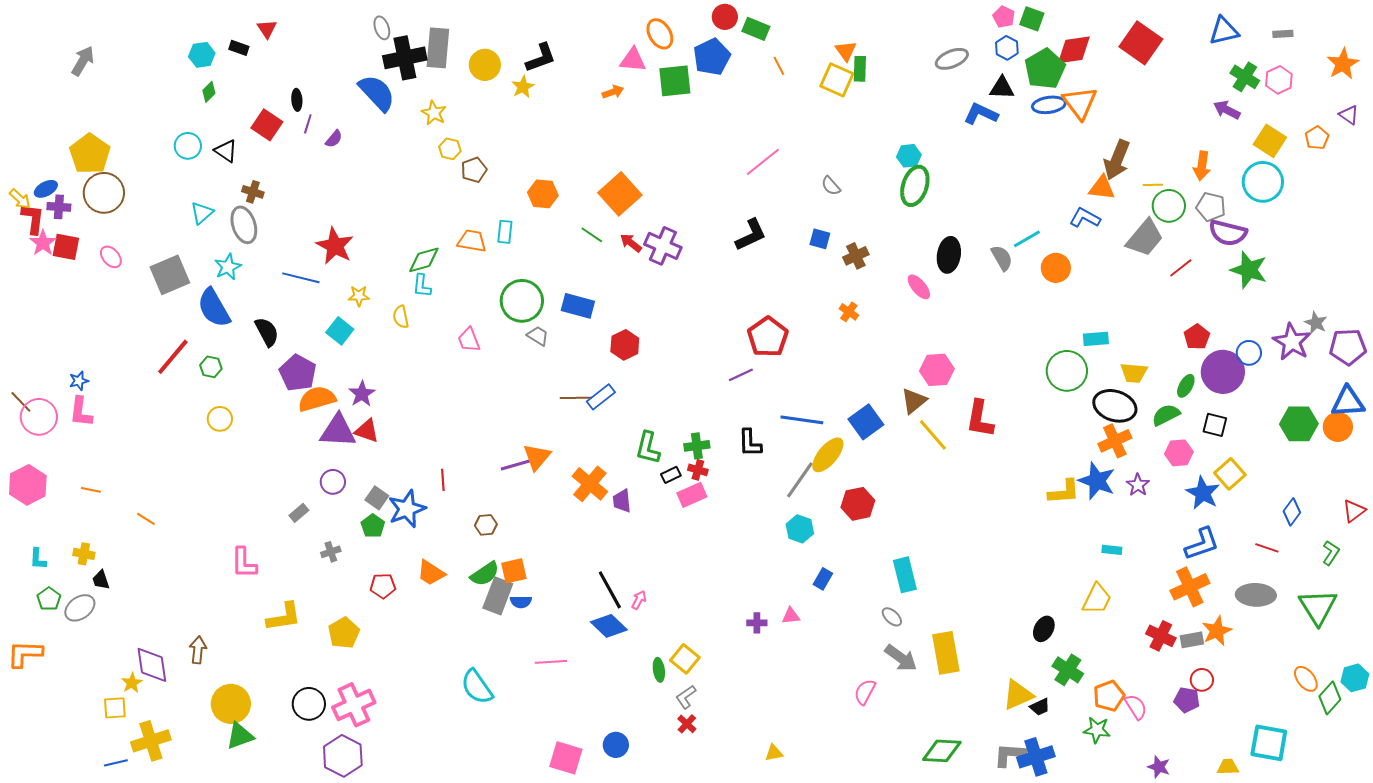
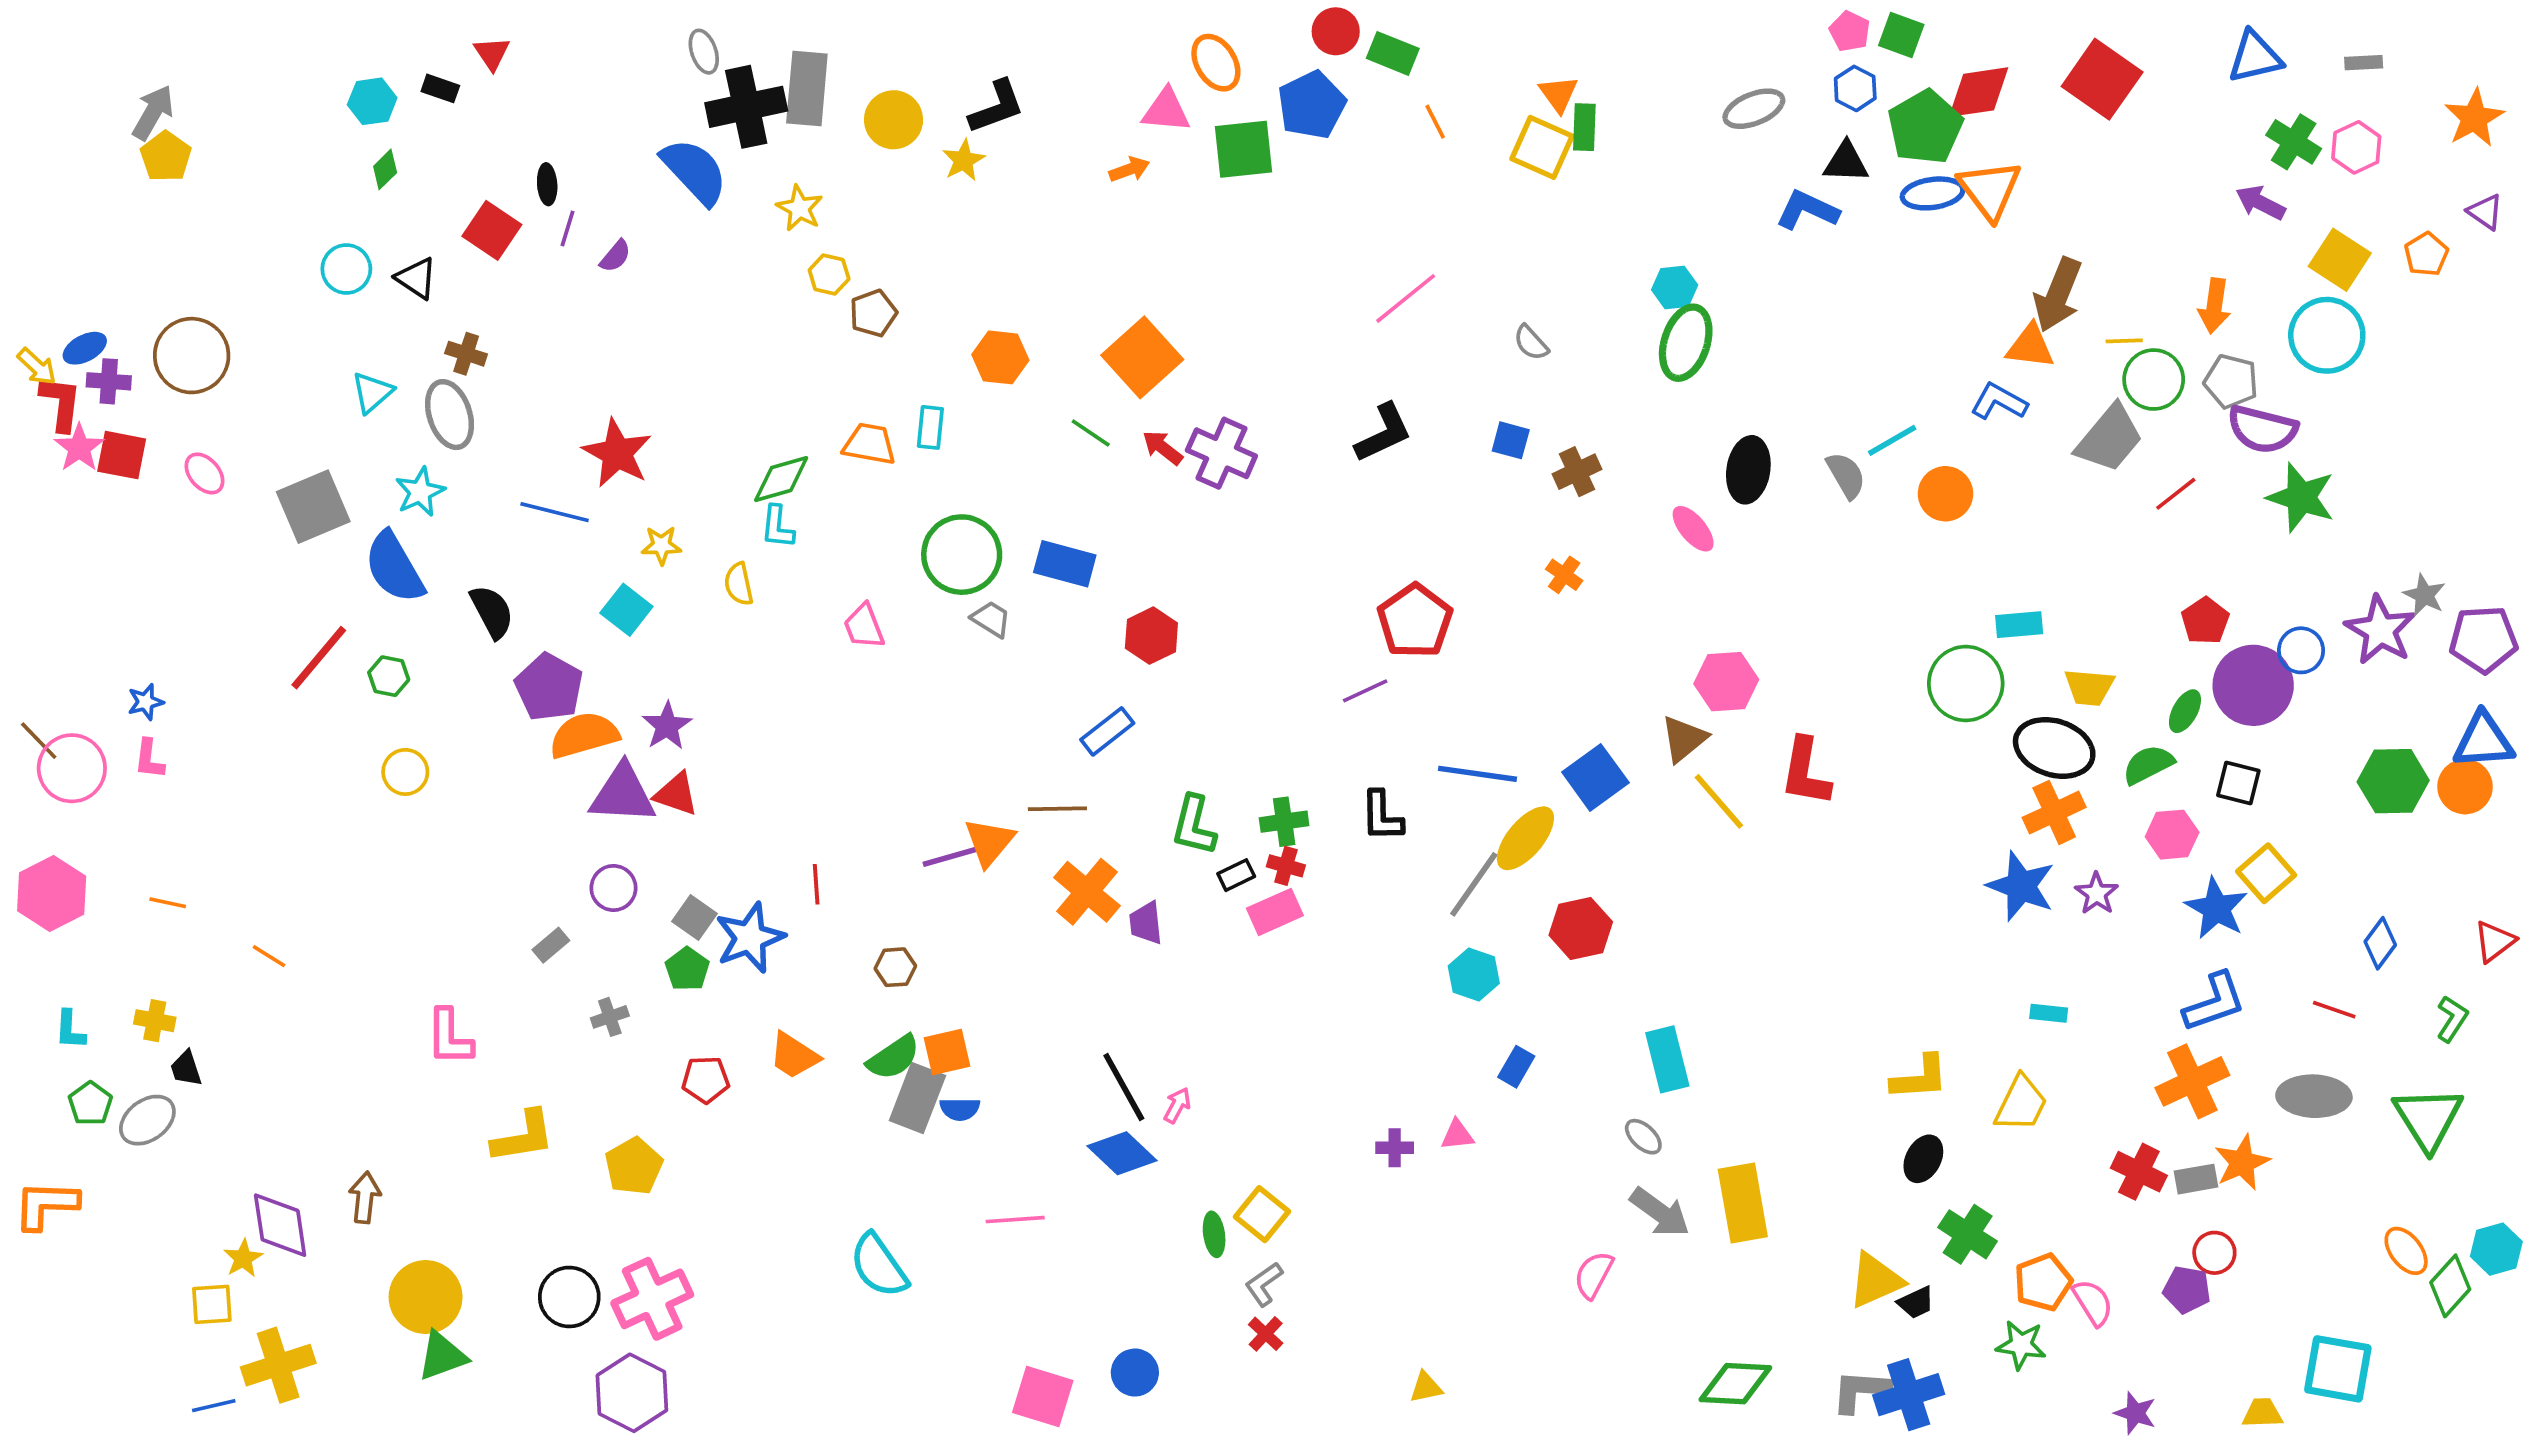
yellow pentagon: (90, 154) -> (166, 157), moved, size x0.7
brown line: (576, 398) -> (1057, 809), moved
pink L-shape: (81, 412) -> (149, 759), size x0.7
yellow L-shape: (1064, 492) -> (1920, 1078), moved

